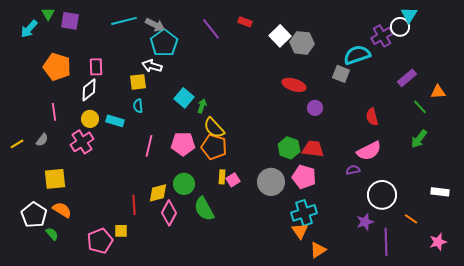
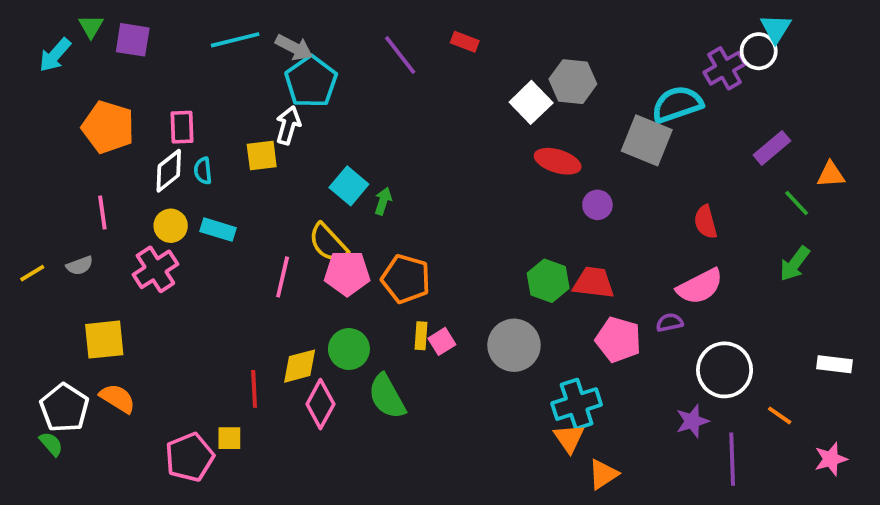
white square: (280, 36) -> (531, 102), moved
white arrow: (152, 66) -> (288, 125), turned 90
gray square: (341, 74) -> (647, 140), size x1.5
cyan semicircle: (138, 106) -> (203, 171), moved
yellow semicircle: (214, 128) -> (328, 243), moved
gray semicircle: (42, 140) -> (80, 266), turned 32
pink pentagon: (304, 177) -> (618, 340), moved
green semicircle: (52, 234) -> (51, 444), moved

